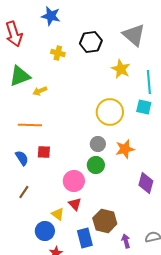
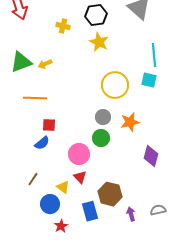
yellow star: (121, 69) -> (99, 42), moved
green triangle: (20, 76) -> (21, 62), moved
blue semicircle: (22, 158) -> (42, 143), moved, turned 84
brown line: (24, 192) -> (33, 179), moved

